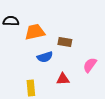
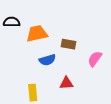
pink semicircle: (90, 65) -> (95, 59), moved

